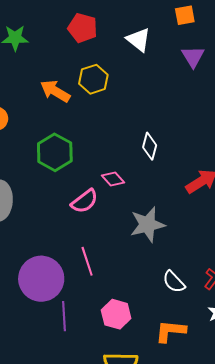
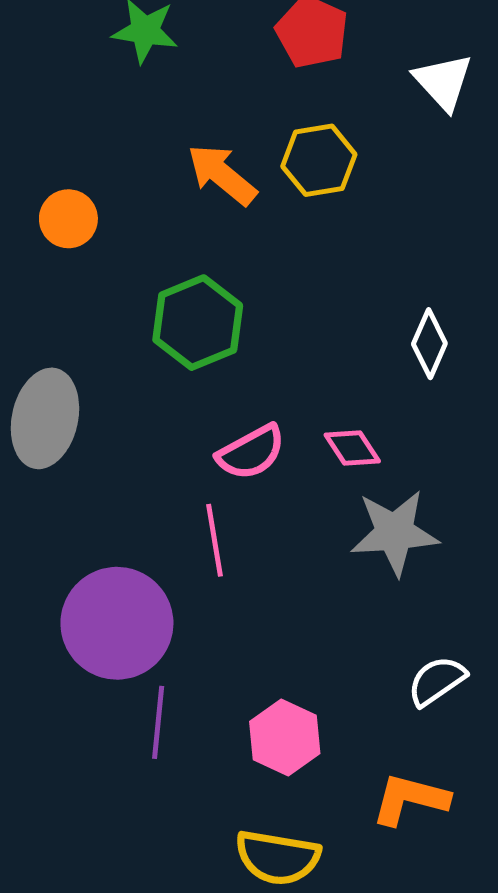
pink diamond: (113, 179) -> (352, 448), moved
pink line: (87, 261) -> (215, 540), moved
white semicircle: (174, 282) -> (437, 681), turned 90

